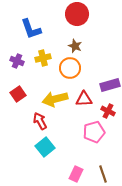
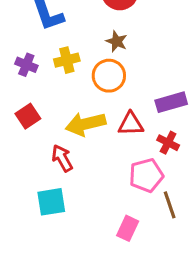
cyan square: (45, 147) -> (51, 202), moved, turned 30
pink rectangle: (76, 174) -> (128, 228), moved
brown line: (103, 174) -> (170, 205), moved

